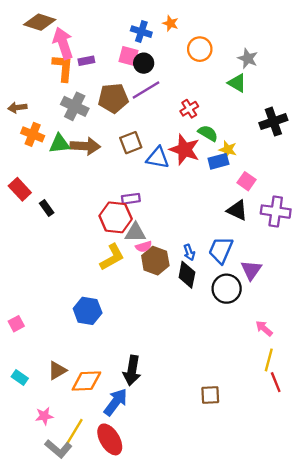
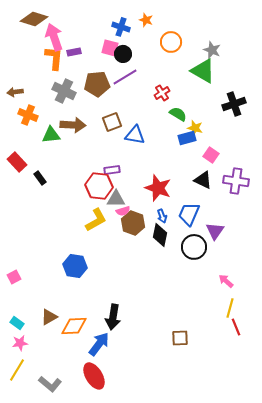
green triangle: (237, 83) -> (203, 71), size x1.5
green triangle: (60, 144) -> (51, 135), moved
red star: (185, 150) -> (158, 188), moved
pink star: (44, 416) -> (20, 343), moved
yellow line: (75, 431) -> (17, 370), moved

